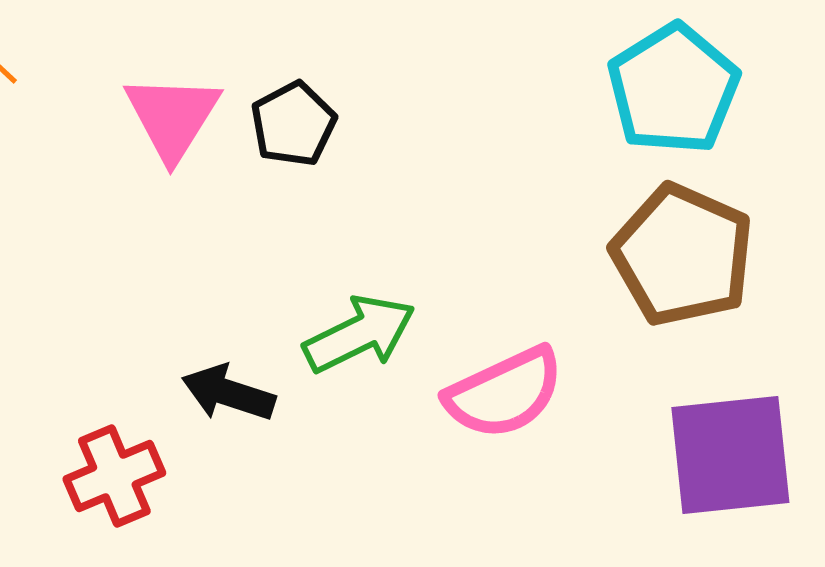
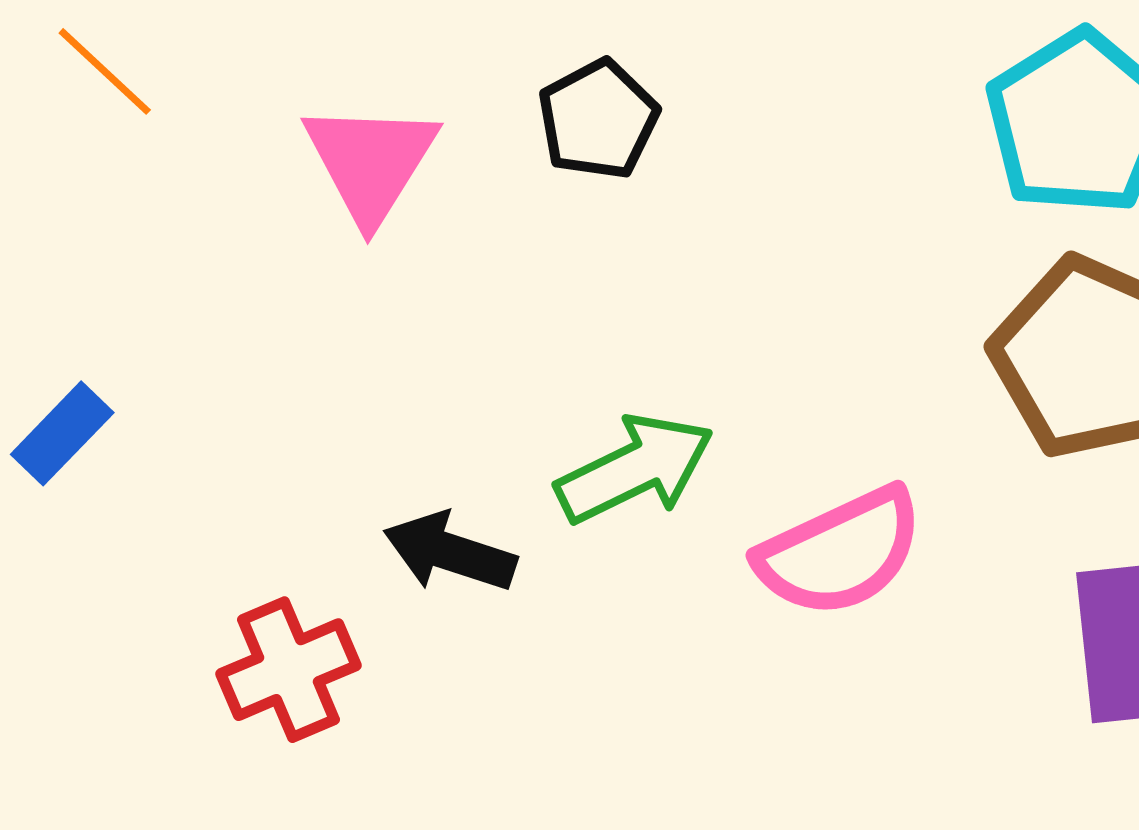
black pentagon: (293, 124) -> (598, 120), moved

